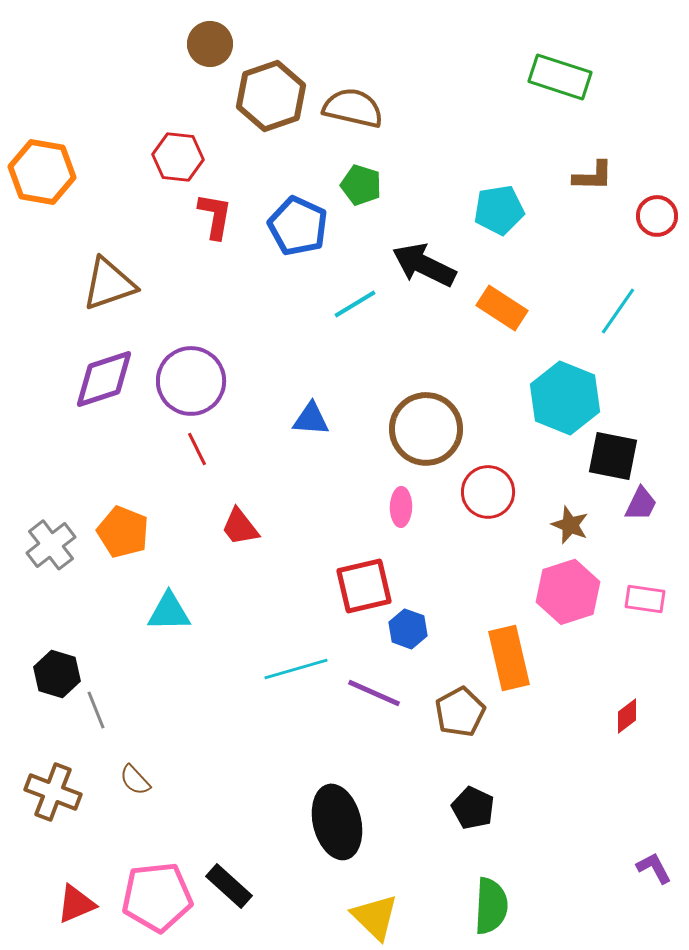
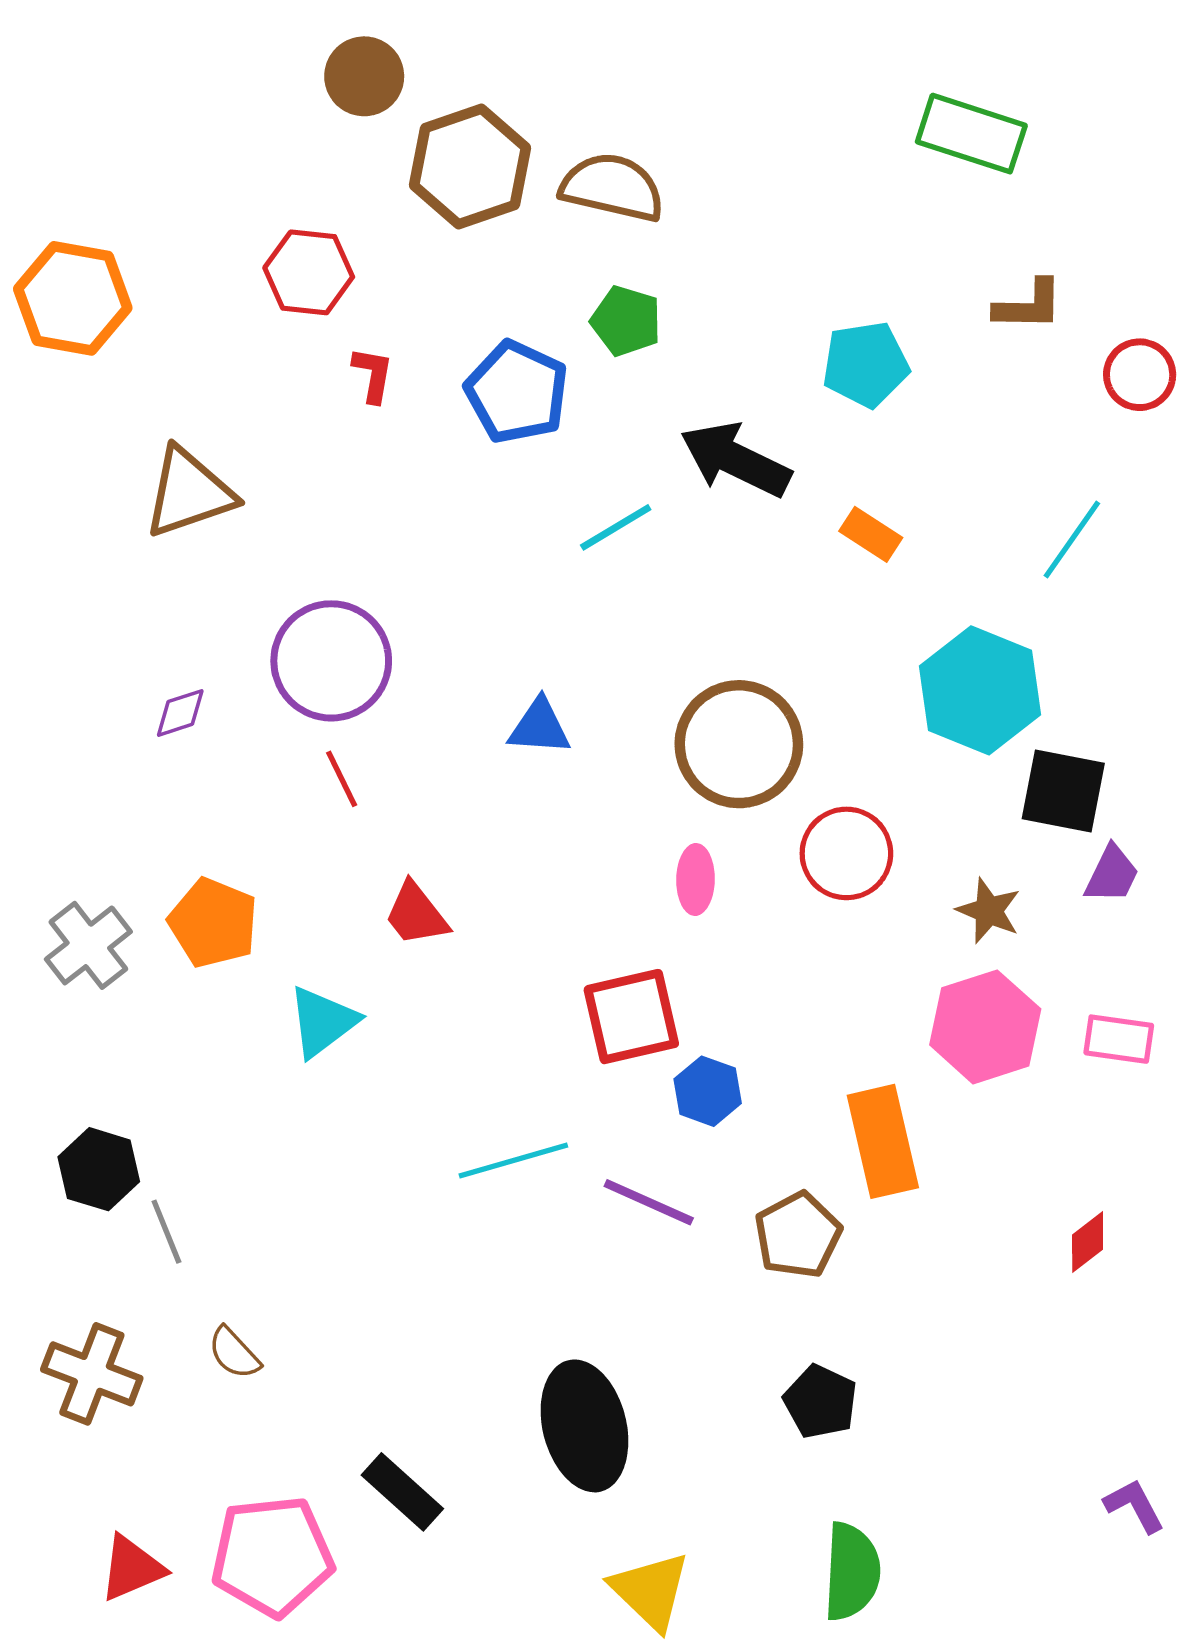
red L-shape: (215, 216) -> (373, 375), size x0.7
orange rectangle: (502, 308) -> (871, 534), size x0.7
purple diamond: (104, 379) -> (180, 713), moved, size x0.5
cyan triangle: (169, 612) -> (323, 1022), moved, turned -36
black rectangle: (229, 886) -> (402, 1492), moved

